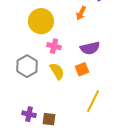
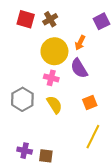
yellow circle: (41, 21) -> (54, 51), moved
purple semicircle: (90, 48) -> (79, 68), moved, turned 72
orange square: (82, 69) -> (90, 103), moved

